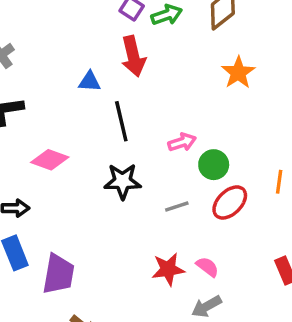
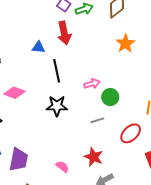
red ellipse: (230, 202) -> (131, 133), moved
gray line: (177, 206) -> (97, 120), moved
pink semicircle: (207, 267) -> (62, 167), moved
red star: (168, 269) -> (94, 157), moved, turned 30

